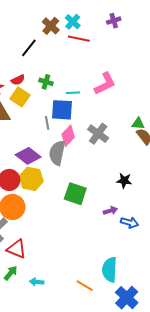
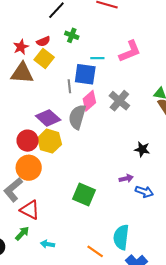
green cross: (46, 82) -> (72, 35), moved
green square: (75, 194) -> (84, 195), moved

